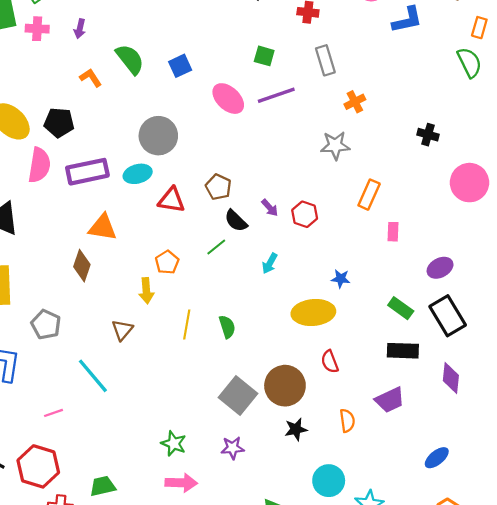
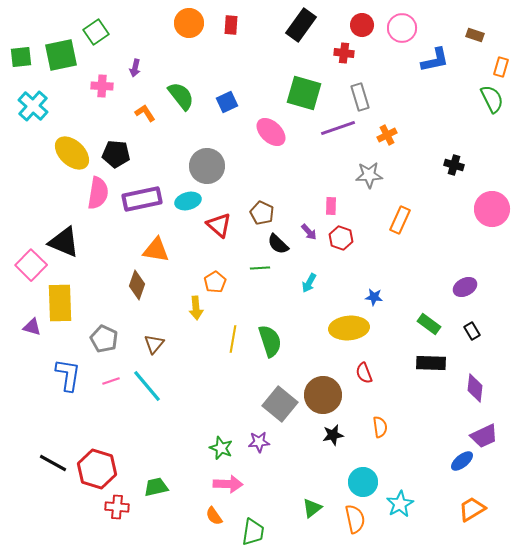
pink cross: (37, 29) -> (102, 86), moved
green square: (264, 56) -> (304, 93), size x1.8
purple line: (276, 95) -> (338, 128), moved
red triangle: (171, 200) -> (219, 225), turned 32
pink rectangle: (393, 232) -> (331, 206), moved
green line: (216, 247) -> (260, 268), turned 36
black rectangle: (448, 316) -> (472, 331), size x0.5
green semicircle: (227, 327) -> (270, 341), size x1.5
brown triangle: (122, 330) -> (154, 344), moved
purple trapezoid: (390, 400) -> (484, 436), moved
pink line: (54, 413) -> (111, 381), moved
purple star: (233, 448) -> (259, 442), moved

